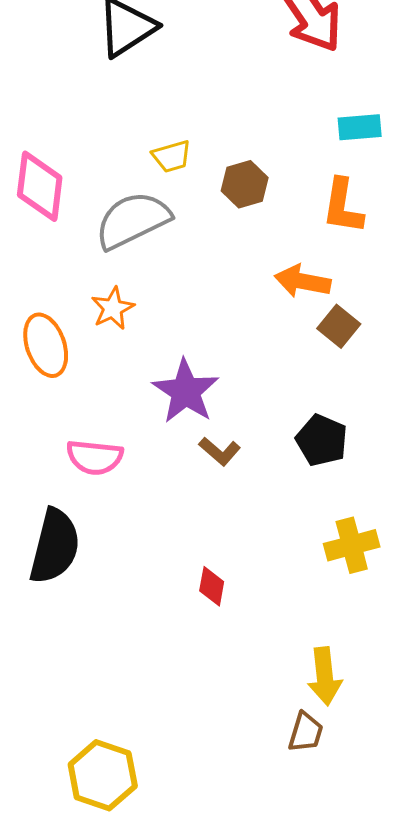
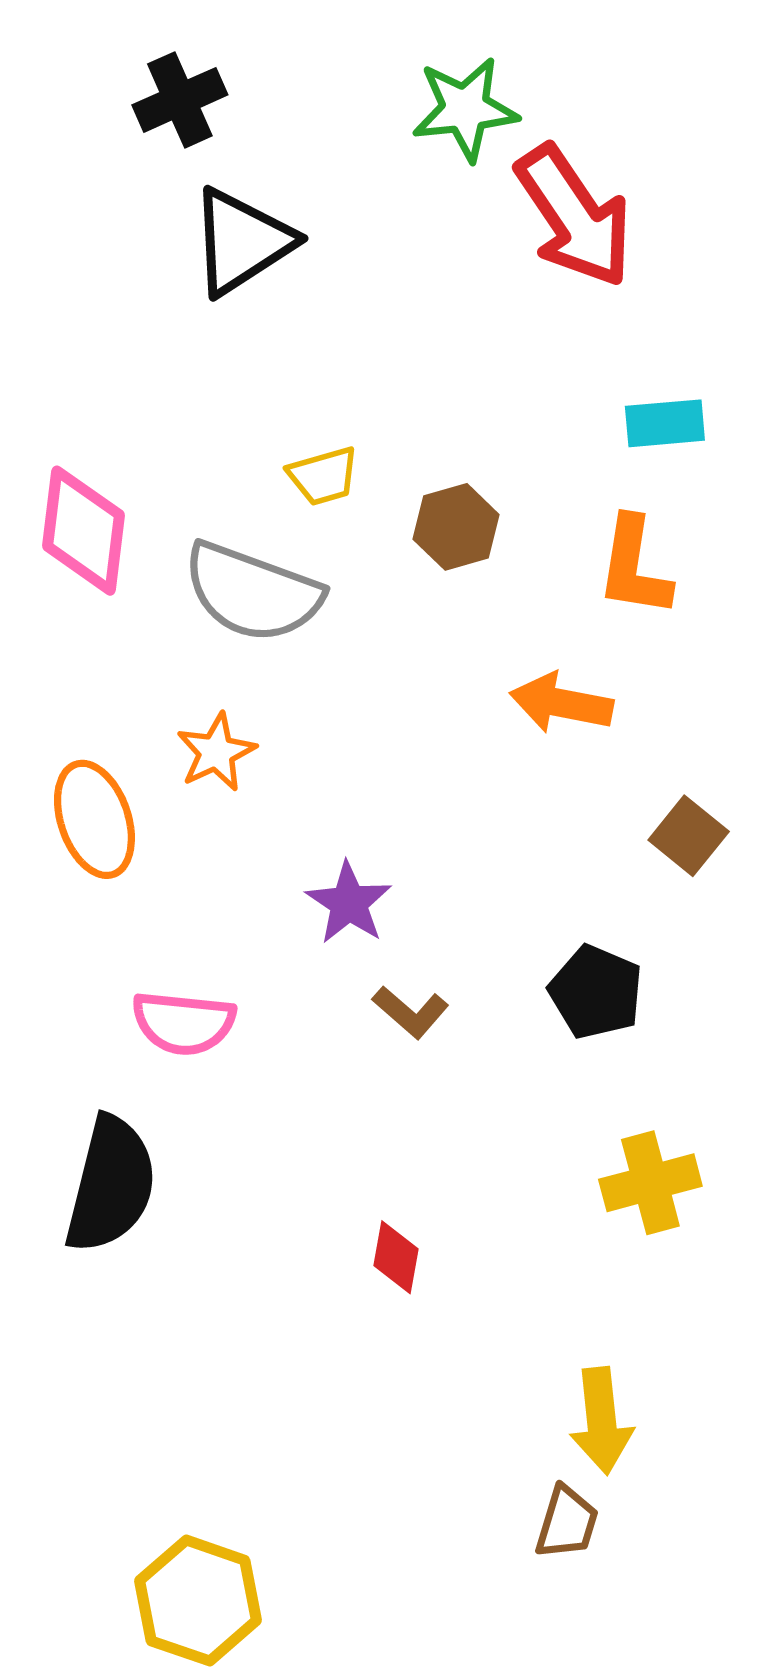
gray semicircle: (133, 220) -> (253, 592), turned -134
brown square: (339, 326) -> (689, 836), moved
purple star: (186, 391) -> (349, 903), size x0.7

